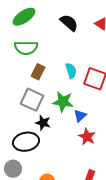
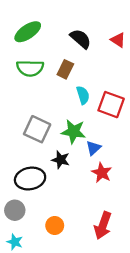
brown rectangle: (38, 72) -> (65, 69), moved
black star: (43, 123) -> (61, 160), moved

